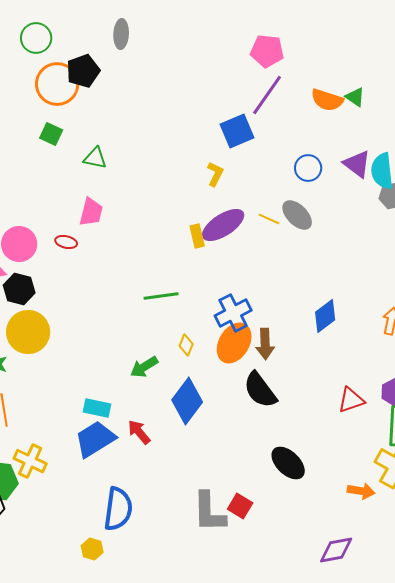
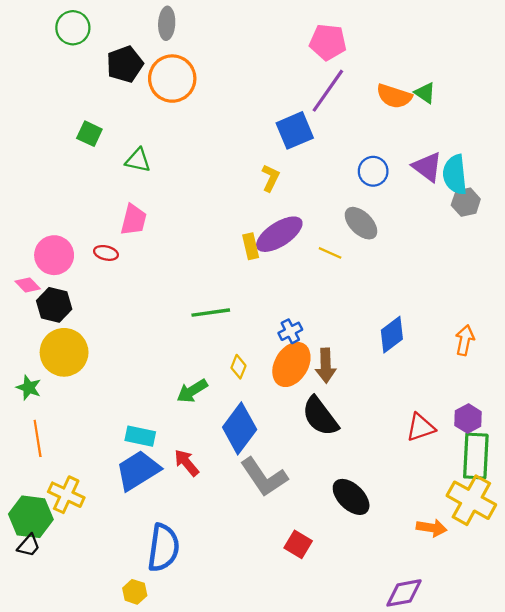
orange circle: (57, 84) -> (172, 79), moved
yellow line: (269, 219) -> (330, 253), moved
blue cross: (233, 313) -> (290, 331), size x0.6
gray L-shape: (209, 512) -> (264, 477), moved, turned -33

